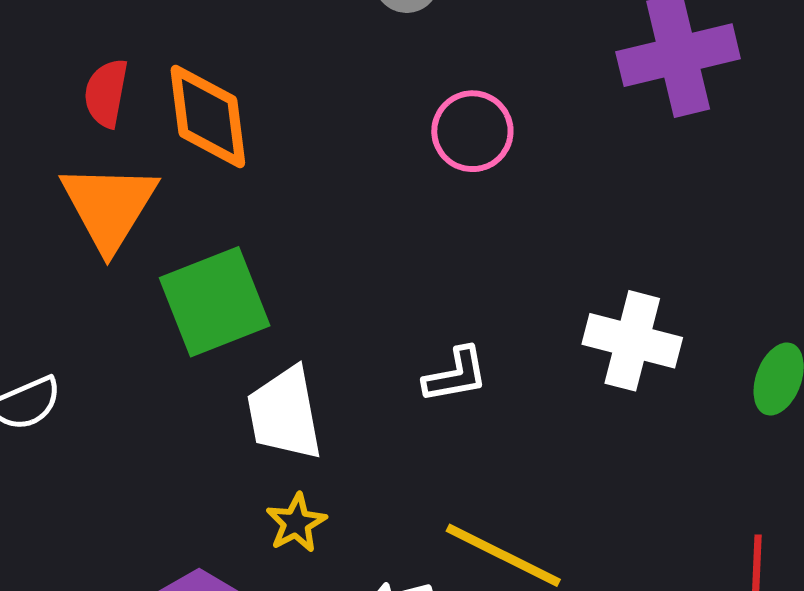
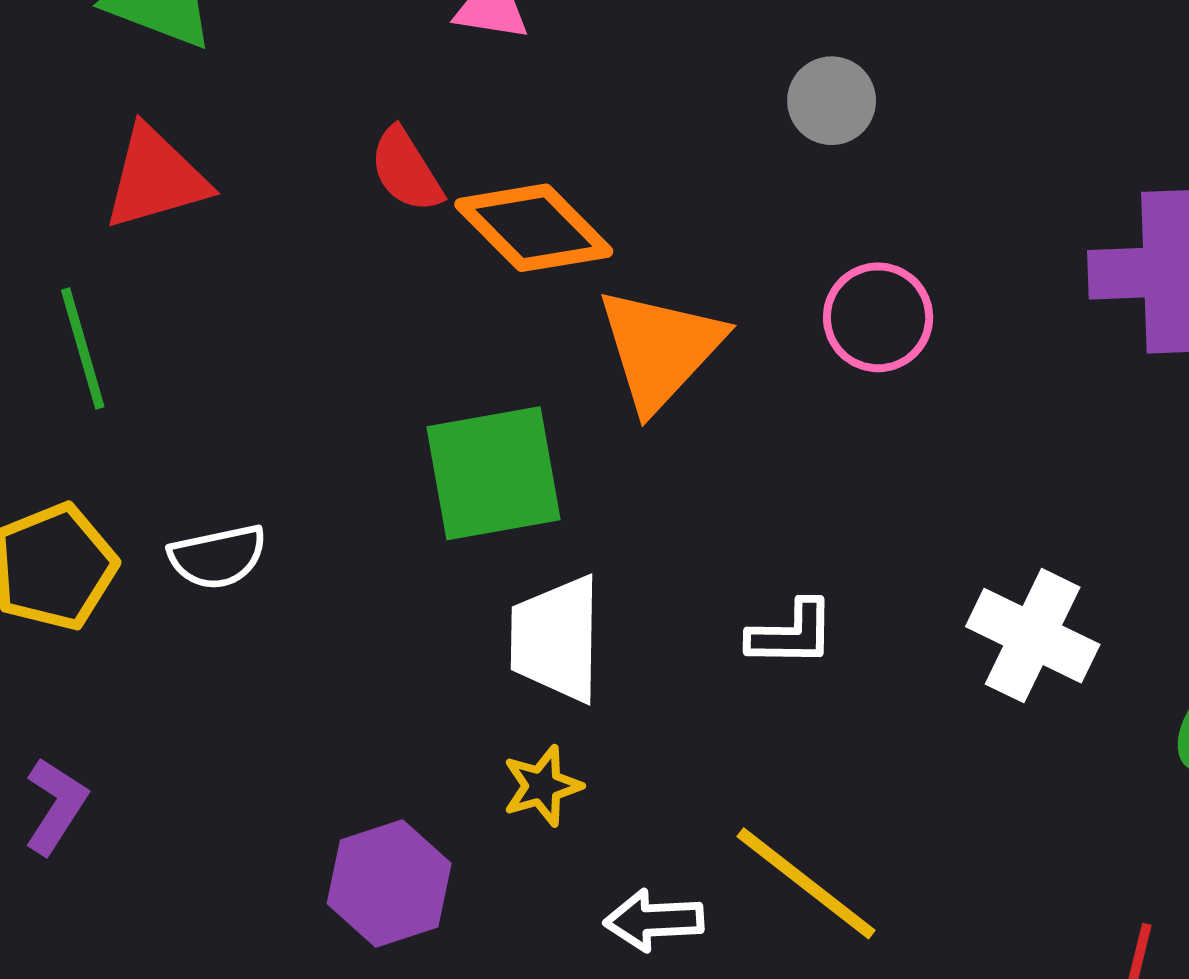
red semicircle: (106, 93) -> (406, 170), turned -54
orange diamond: (208, 117) -> (534, 228), turned -49
orange triangle: (109, 206) -> (660, 349), moved

